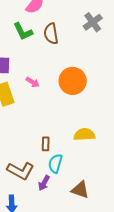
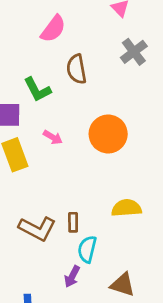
green L-shape: (23, 32) -> (37, 90), moved
brown L-shape: (21, 171) -> (37, 229), moved

